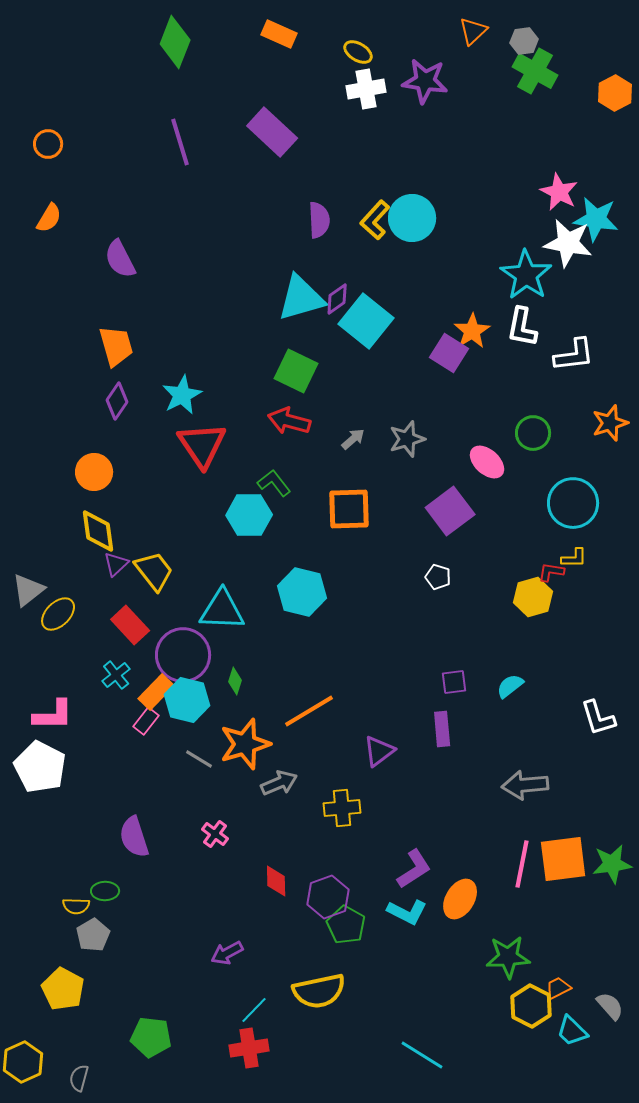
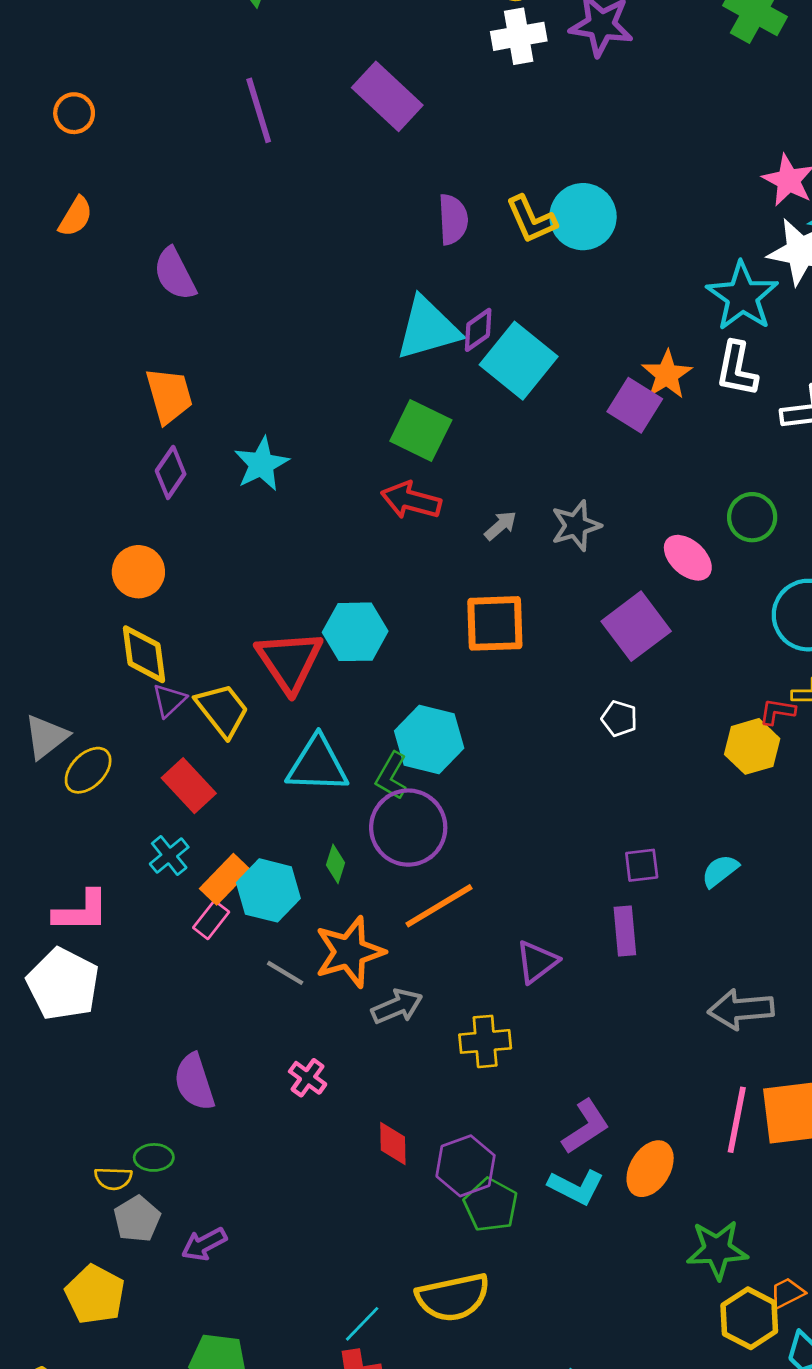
yellow L-shape: (375, 220) -> (531, 219), turned -66
red triangle: (202, 445) -> (289, 661), moved
green L-shape: (274, 483) -> (391, 776), moved, turned -112
purple circle: (183, 655) -> (408, 828), moved
purple arrow: (227, 953) -> (204, 1244), moved

